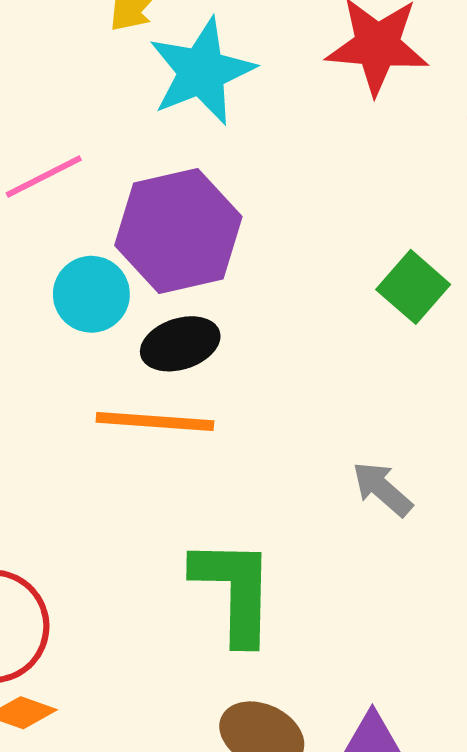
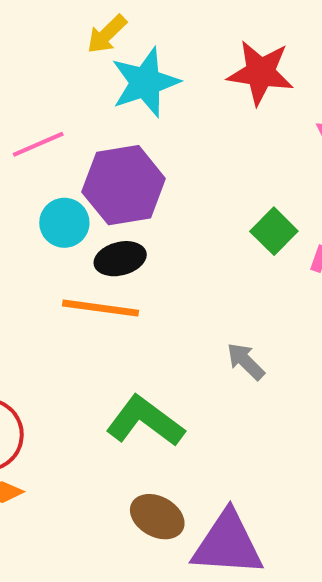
green L-shape: (234, 590) -> (145, 421), turned -58

